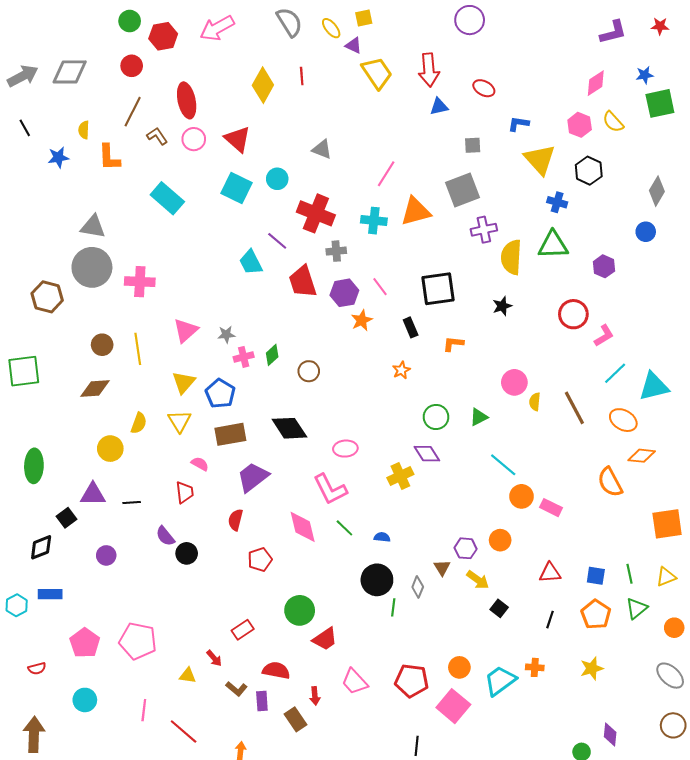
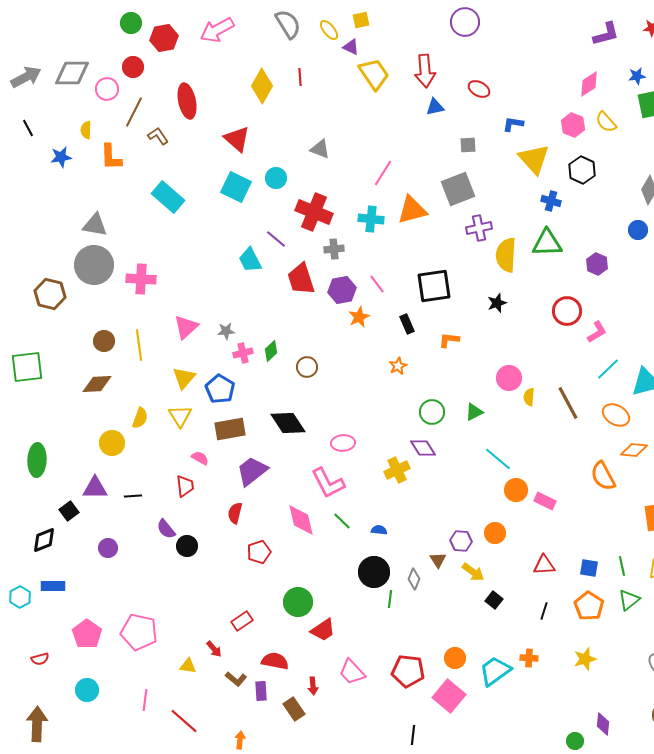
pink circle: (194, 139) -> (107, 89), moved

